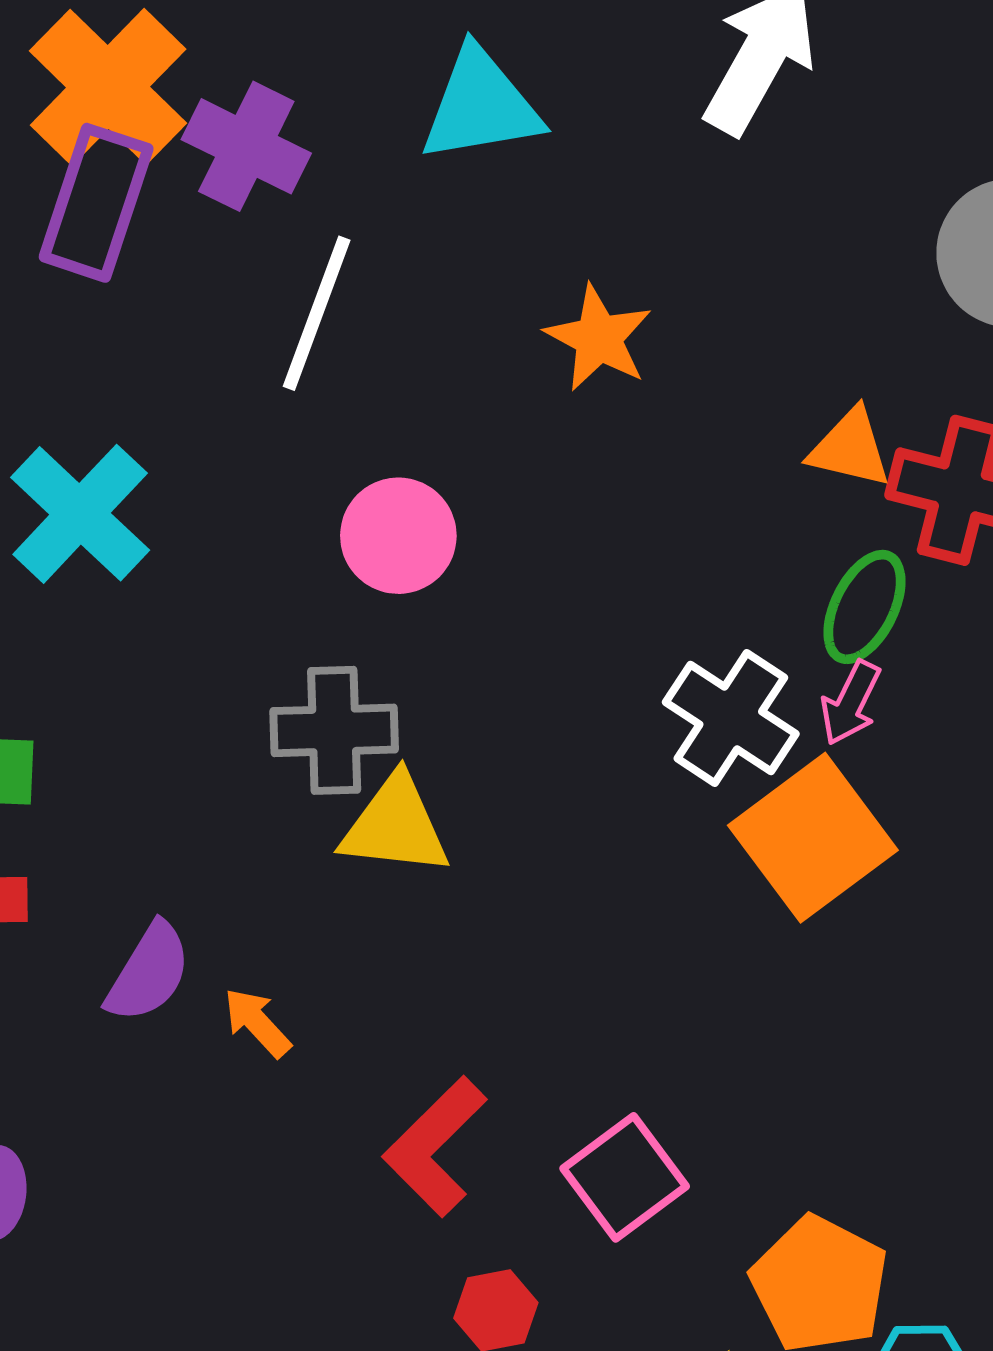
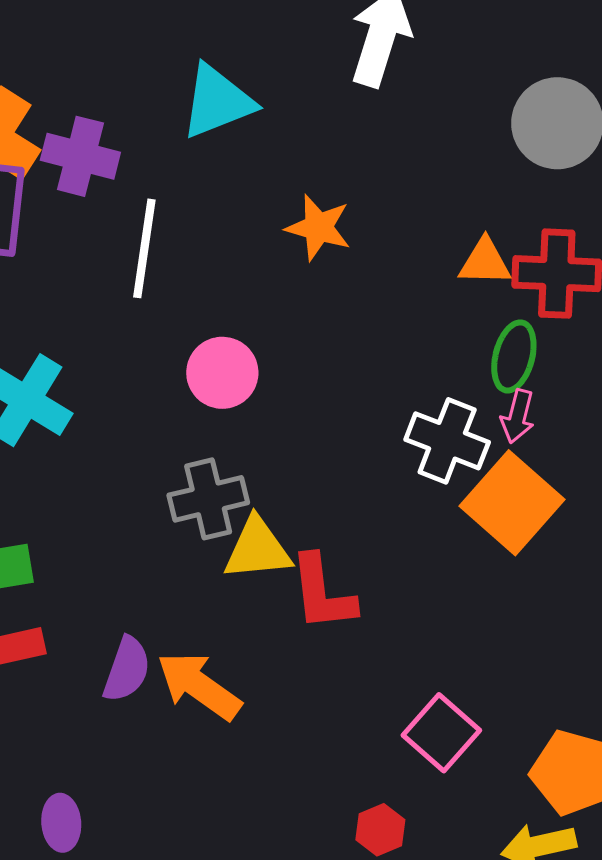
orange arrow: (257, 1023) -> (199, 686), size x1.8
red L-shape: (435, 1146) -> (322, 593), moved, turned -40

